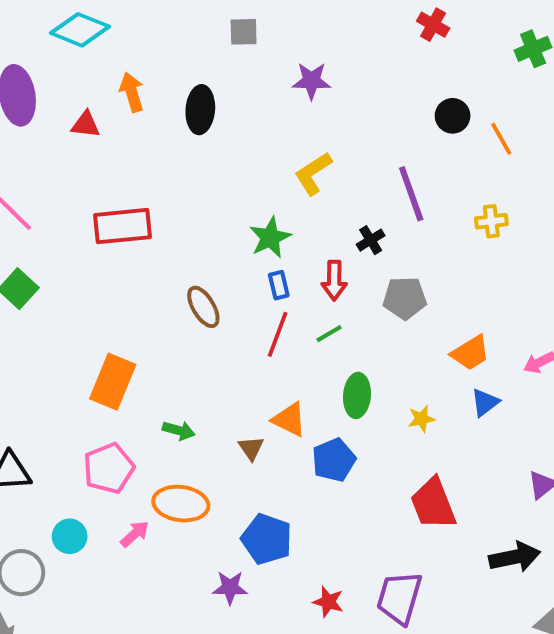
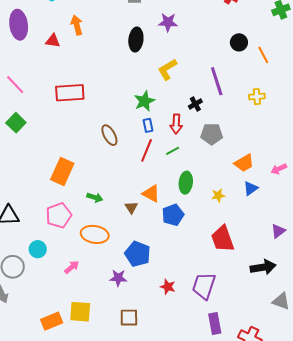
black ellipse: (200, 110) -> (136, 39), moved
pink arrow: (135, 534) -> (72, 267), moved

